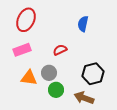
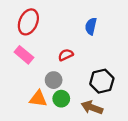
pink rectangle: (22, 50) -> (24, 55), turned 60
orange triangle: (29, 78) -> (38, 99), moved

